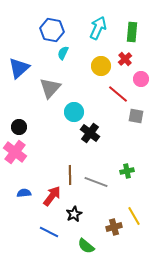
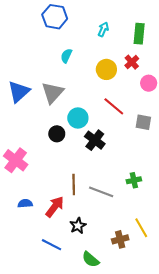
cyan arrow: (98, 28) -> (103, 29), size x0.6
blue hexagon: (52, 30) -> (55, 17), moved
blue triangle: (19, 68) -> (19, 92), moved
red line: (118, 94) -> (114, 106), moved
black circle: (19, 127) -> (57, 134), moved

